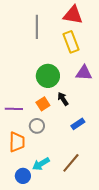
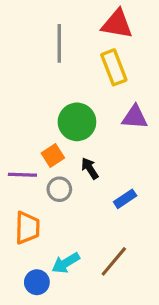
black arrow: (63, 99) -> (90, 168), moved
orange square: (43, 104) -> (53, 156), moved
gray circle: (37, 126) -> (59, 189), moved

